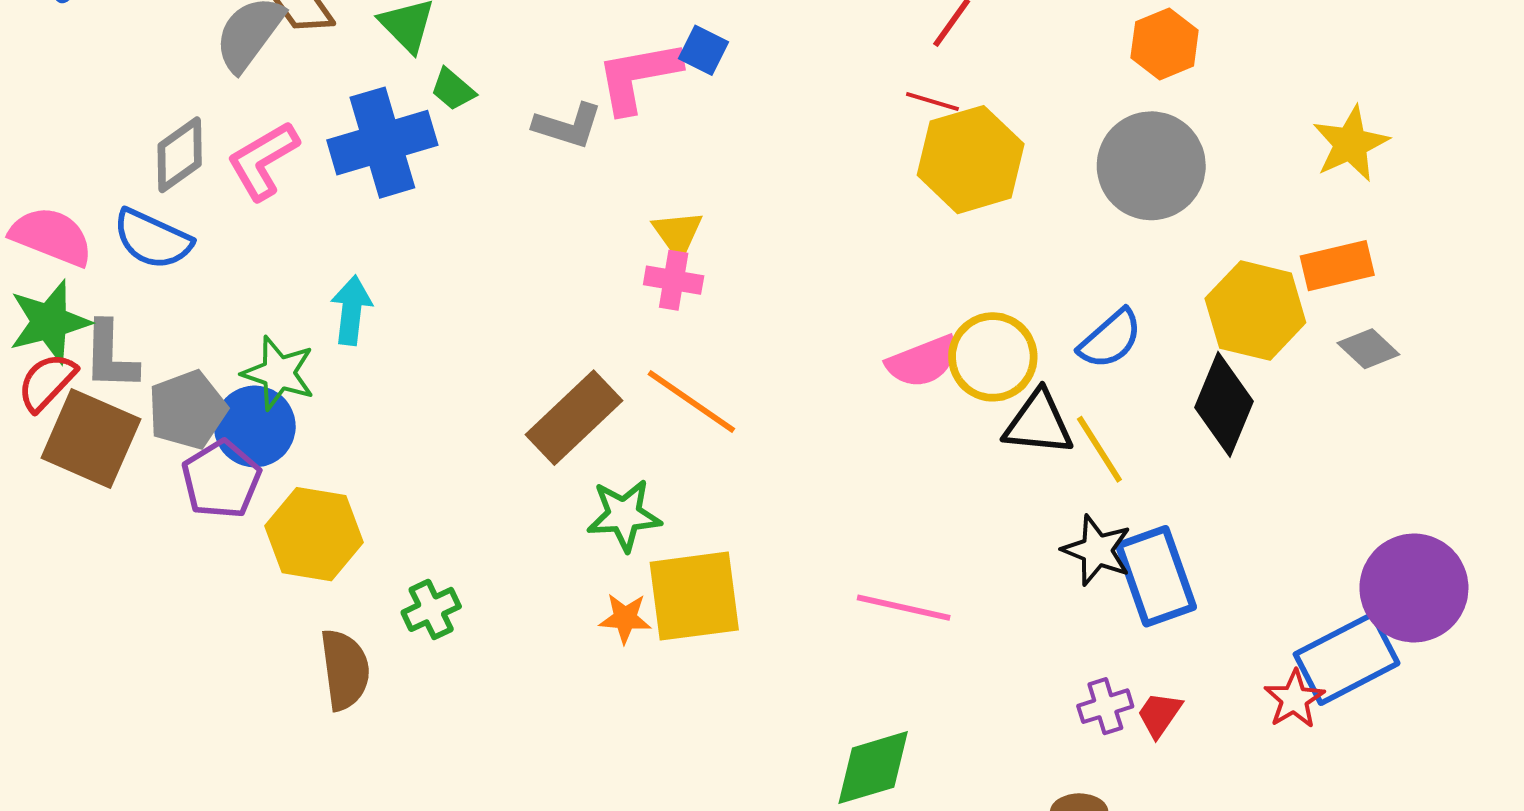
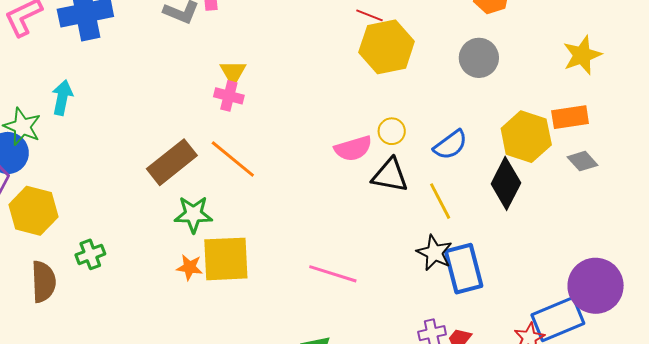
gray circle: (1151, 166) -> (479, 58), size x0.7
yellow circle: (993, 357) -> (392, 131), moved, size x0.6
black triangle: (1038, 423) -> (390, 175), moved

